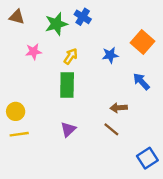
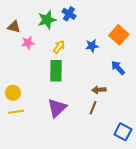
brown triangle: (17, 17) -> (14, 27), moved
purple triangle: (68, 129) -> (57, 108), size x1.5
brown line: (111, 129) -> (93, 108), turned 72
blue square: (147, 158) -> (123, 132), turned -30

